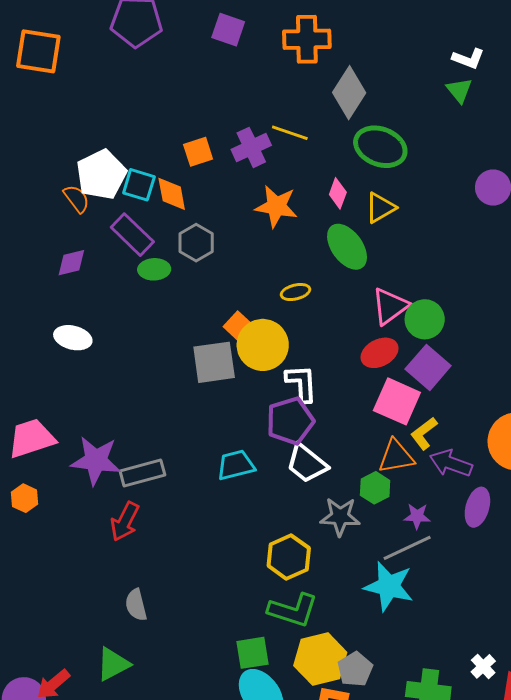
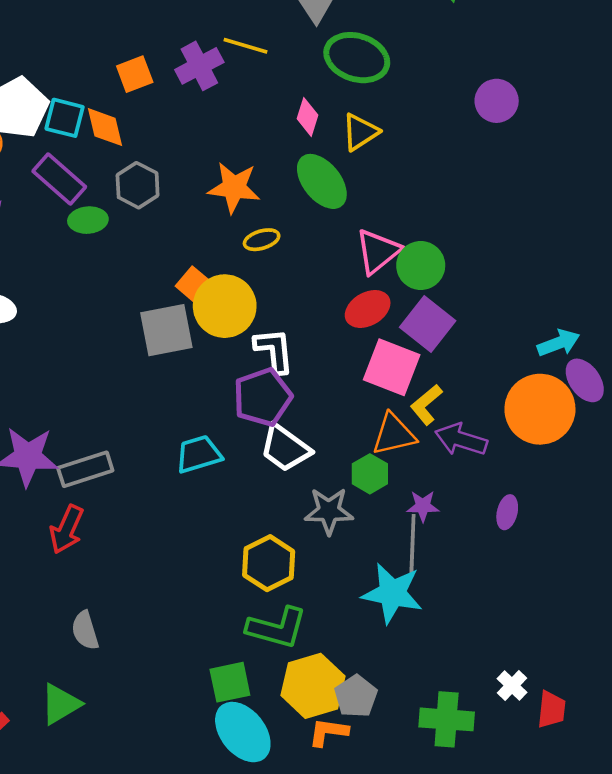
orange star: (276, 206) -> (234, 188), moved
purple ellipse: (477, 507) -> (507, 512), moved, size x0.7
gray line: (407, 548) -> (412, 545), turned -60

